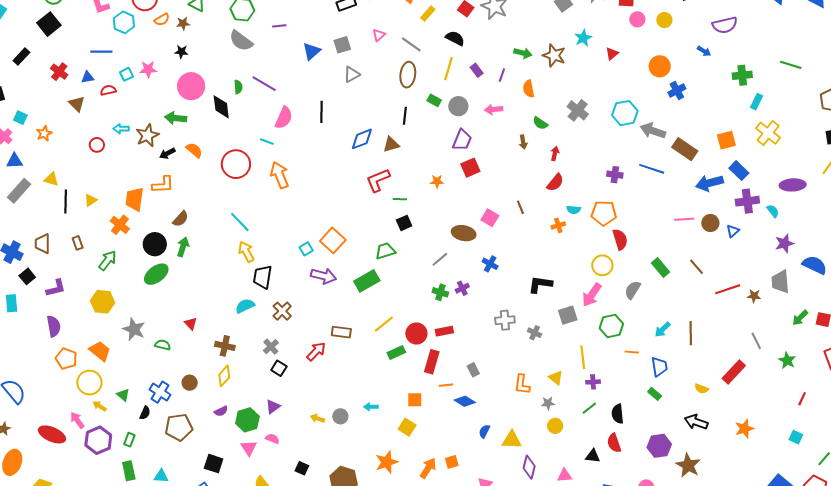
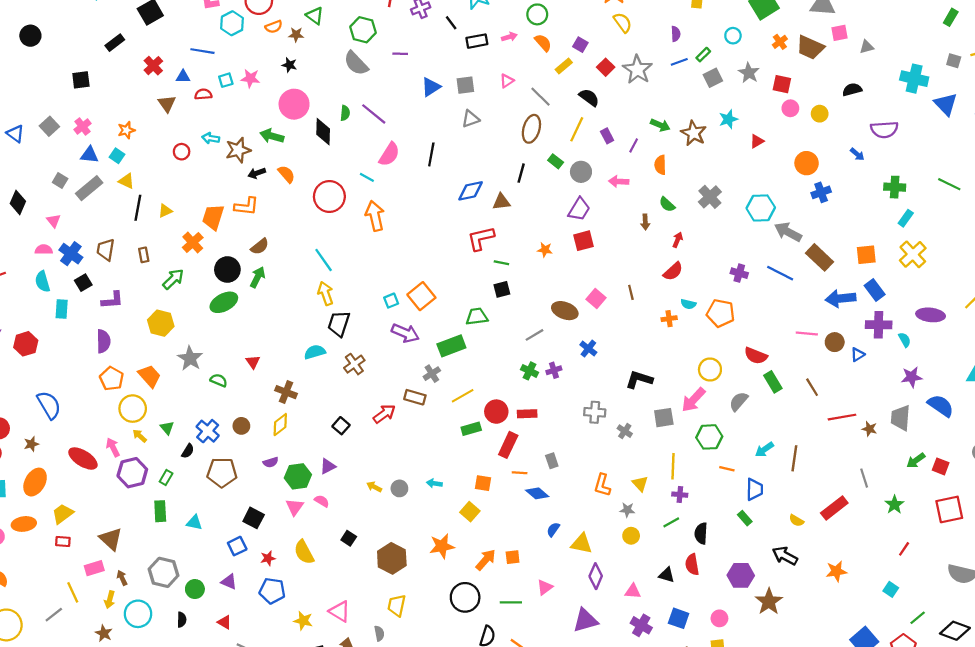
cyan square: (20, 118) -> (117, 156), moved
red semicircle: (620, 239) -> (756, 356), moved, turned 120
gray cross: (271, 347) -> (432, 374), moved

